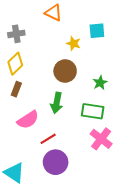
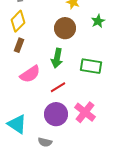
green star: (100, 83) -> (98, 21), moved
red line: (48, 139) -> (58, 87), moved
pink cross: (101, 139) -> (85, 112), moved

